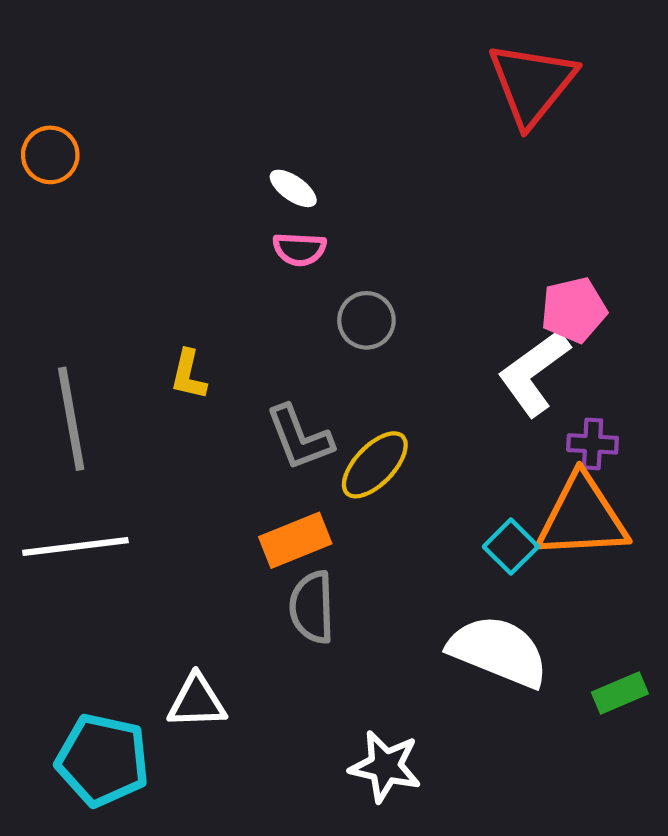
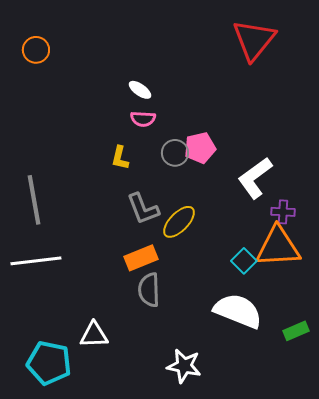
orange circle: (50, 155) -> (36, 50), moved
pink pentagon: (574, 310) -> (200, 148), moved
yellow L-shape: (188, 375) -> (120, 158), moved

